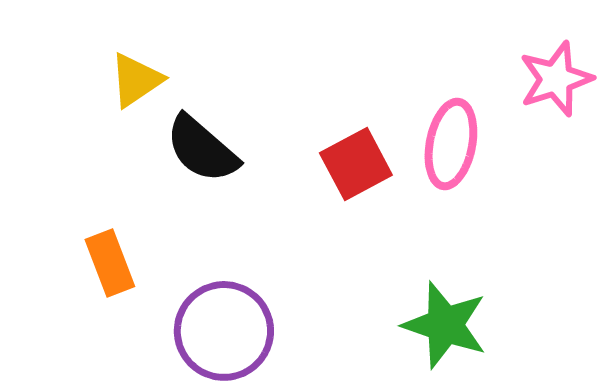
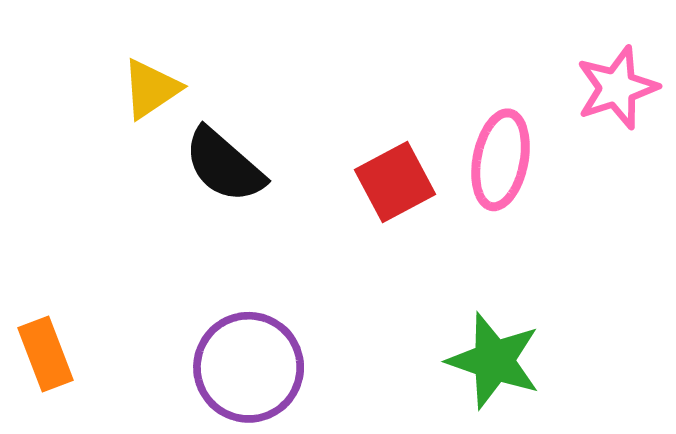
orange rectangle: (110, 263) -> (46, 354), moved

